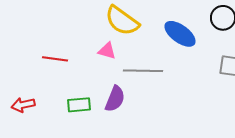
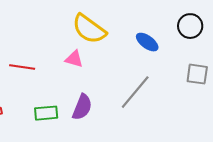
blue ellipse: (180, 34) -> (147, 42), size x0.7
gray line: (143, 71) -> (135, 92), moved, turned -51

